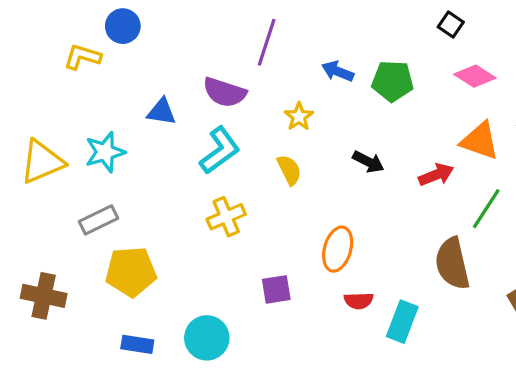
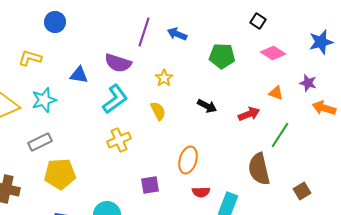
yellow L-shape: (82, 57) -> (30, 58), moved
blue arrow: (338, 71) -> (177, 34), moved
orange triangle: (480, 141) -> (276, 93), size x0.6

